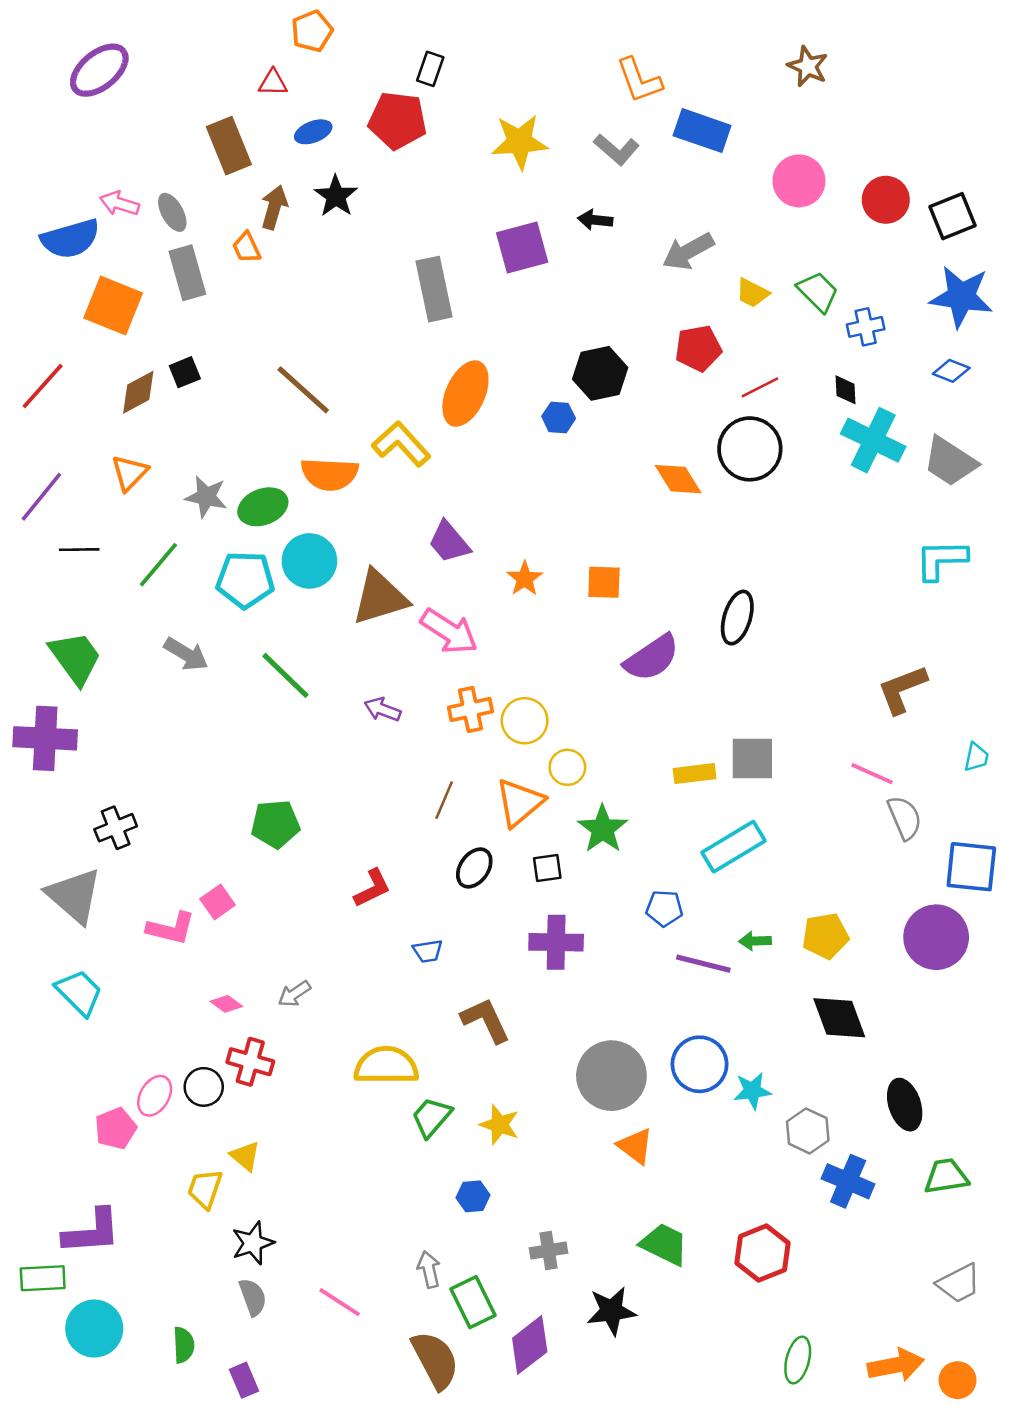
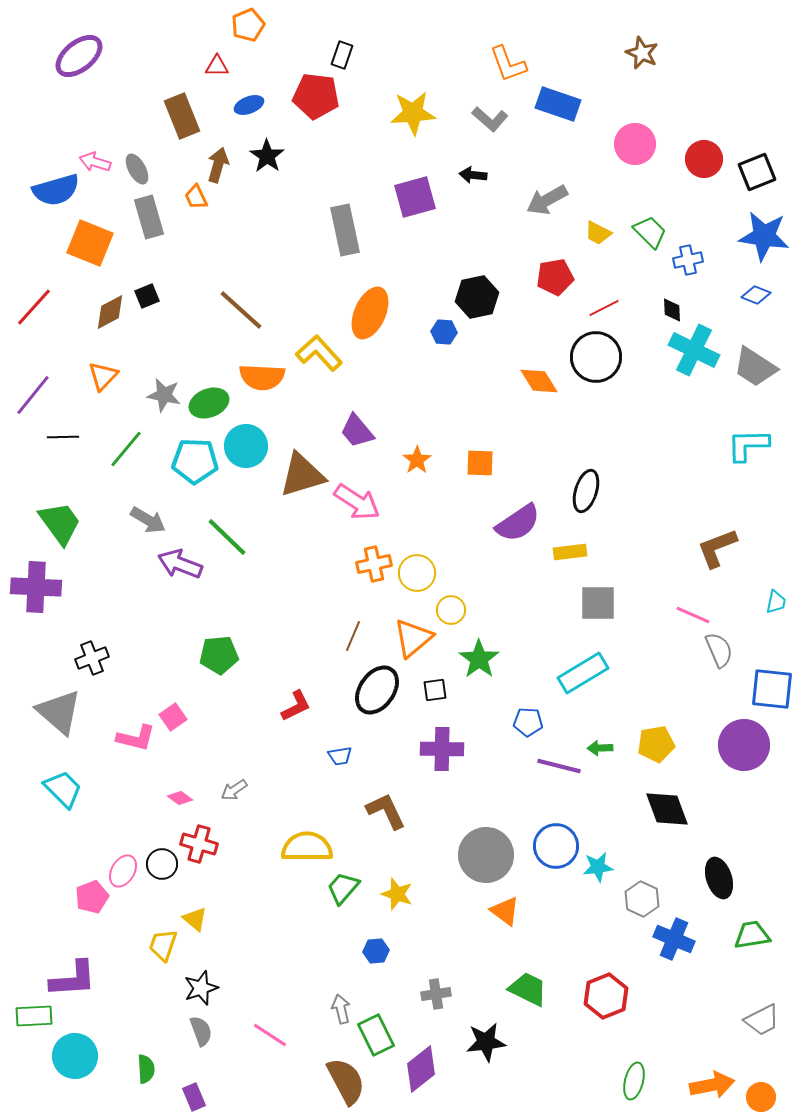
purple arrow: (382, 709) -> (180, 564), moved, size x1.5
yellow rectangle: (695, 774) -> (570, 552), moved
black ellipse: (474, 868) -> (377, 690), size x1.5

